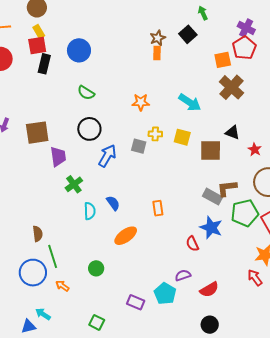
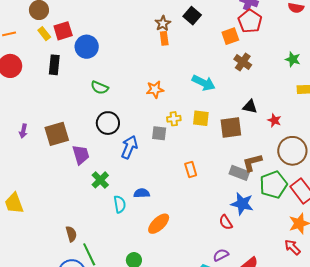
red square: (37, 45) -> (63, 31), moved
brown cross: (231, 87) -> (243, 62), size x0.7
blue semicircle: (113, 203) -> (142, 193), turned -49
orange rectangle: (158, 208) -> (191, 169), moved

